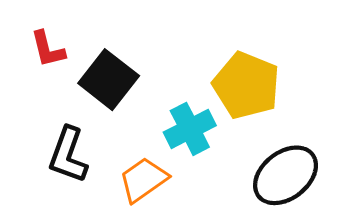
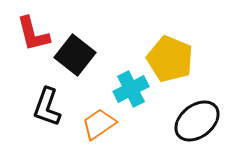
red L-shape: (48, 49) -> (33, 34), size x1.4

